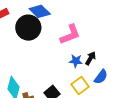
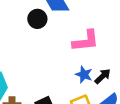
black circle: (28, 28) -> (37, 19), size x0.6

